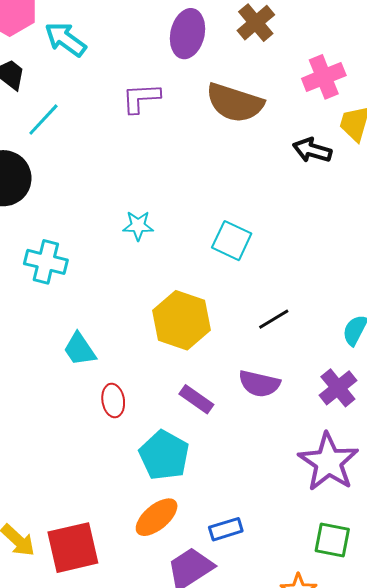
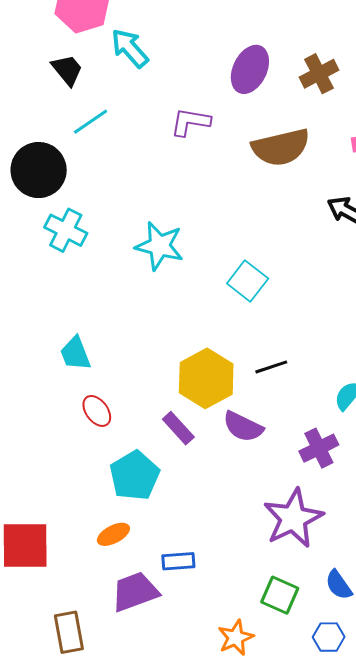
brown semicircle: (235, 103) -> (281, 147), turned -44
cyan star: (138, 226) -> (159, 246), size x1.6
cyan cross: (46, 262) -> (66, 230), moved
yellow hexagon: (181, 320) -> (206, 378), moved
red ellipse: (113, 401) -> (97, 411), turned -40
orange ellipse: (157, 517) -> (113, 534), size x0.7

